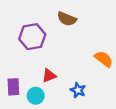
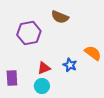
blue star: (78, 90) -> (70, 65), moved
cyan circle: (36, 96) -> (42, 86), moved

